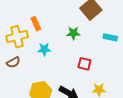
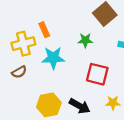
cyan star: (44, 49) -> (53, 58), size x1.5
red square: (84, 64) -> (97, 74), size x1.5

